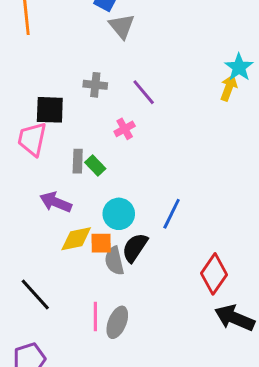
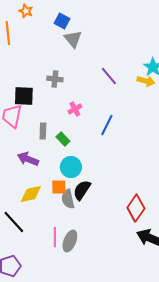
yellow arrow: (229, 88) -> (146, 81), turned 84
purple line: (144, 92) -> (109, 76), moved
green rectangle: (95, 165) -> (63, 139), moved
blue line: (172, 214) -> (107, 125), moved
yellow diamond: (76, 239) -> (31, 194), moved

